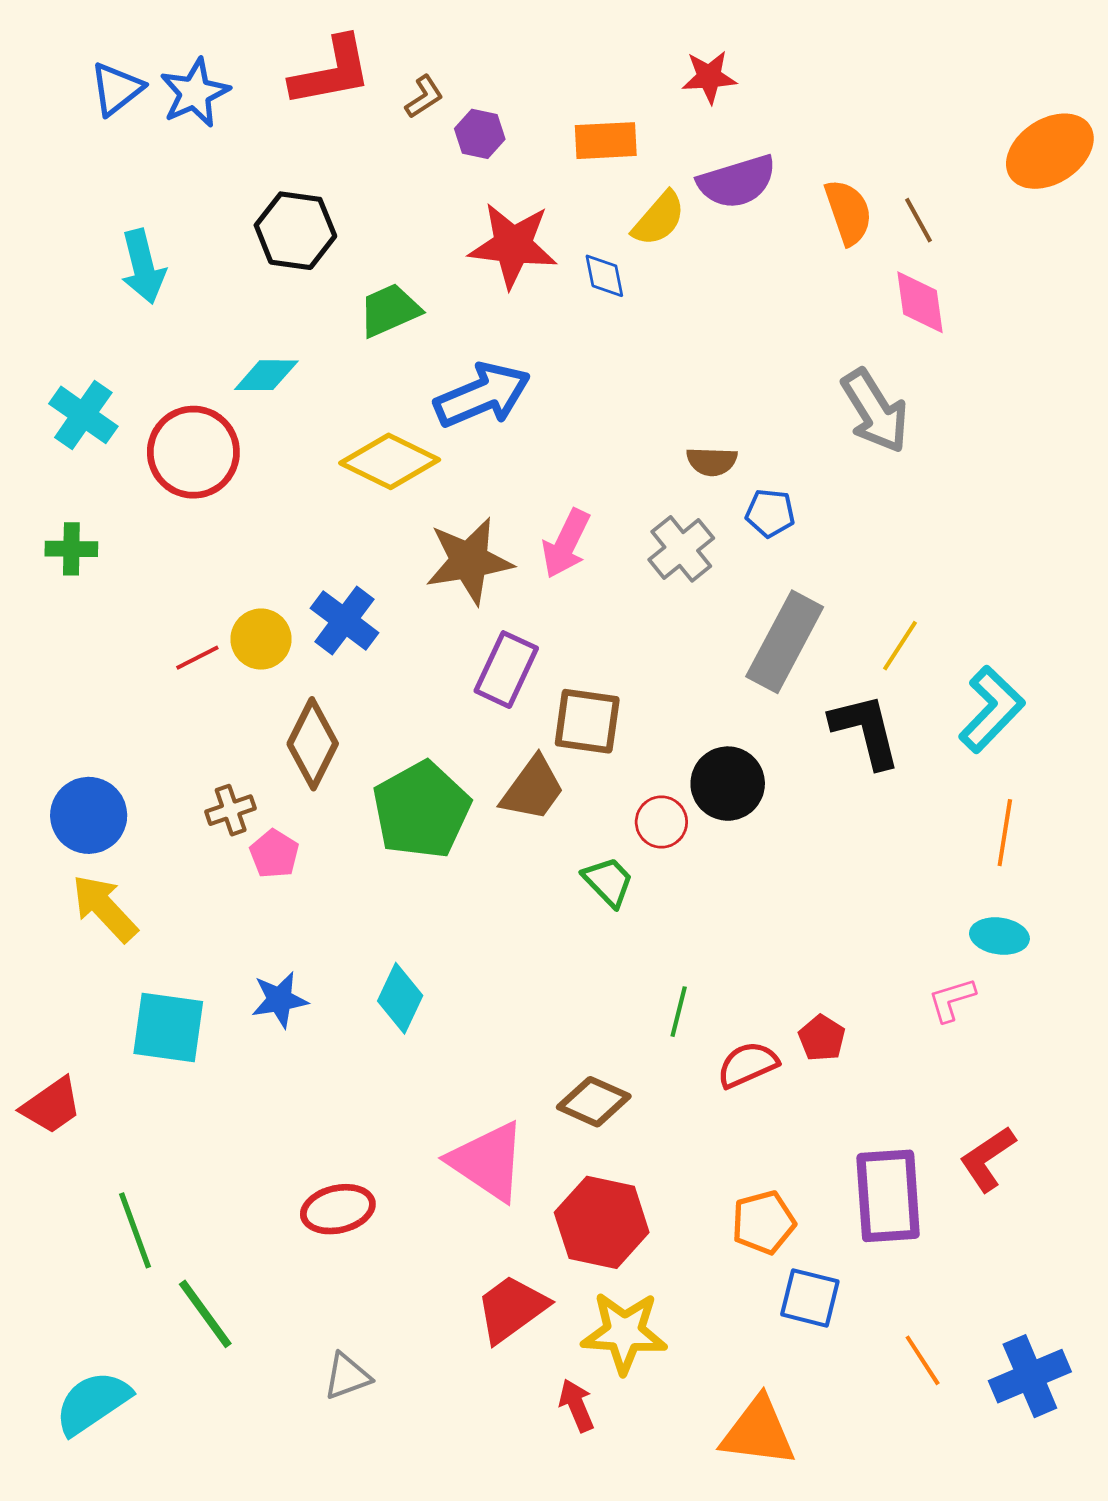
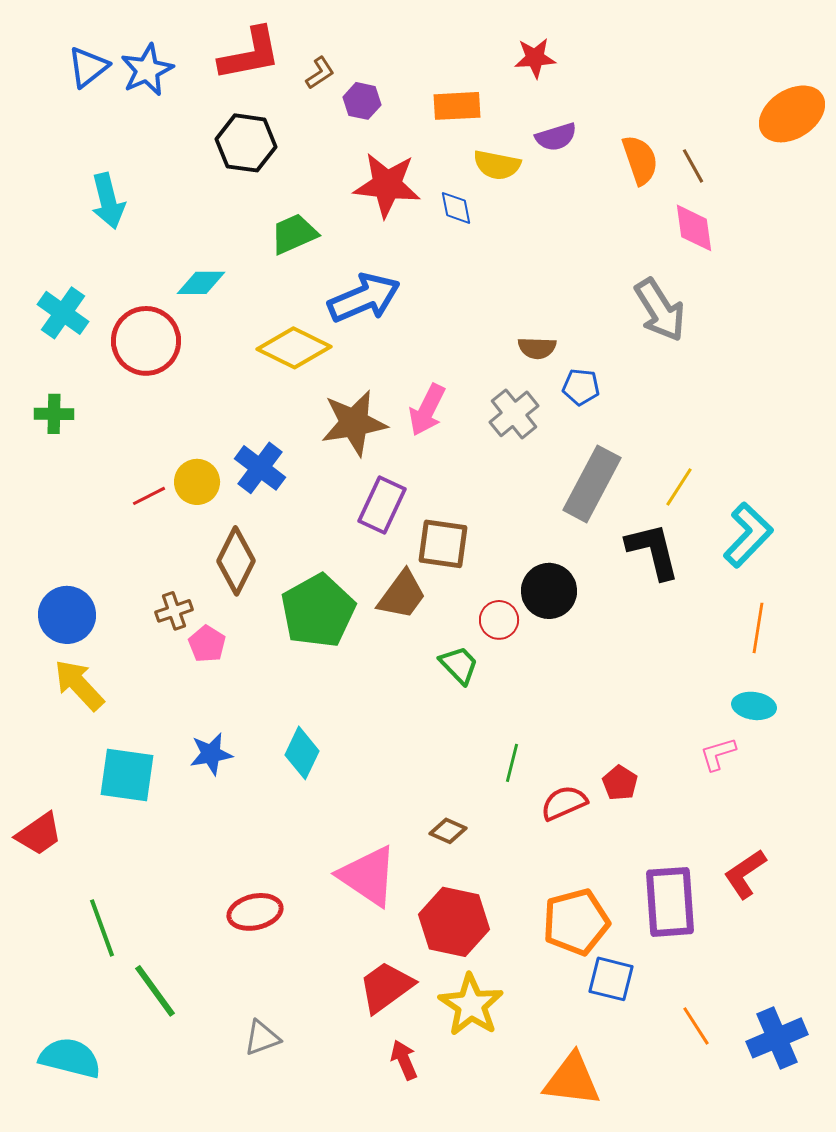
purple semicircle: (737, 182) -> (556, 137), size x0.7
yellow semicircle: (659, 219) -> (497, 165), turned 60
black hexagon: (295, 231) -> (246, 143), moved
brown diamond: (594, 1102) -> (448, 831), size x0.7
orange pentagon: (763, 1222) -> (576, 922), size x1.4
yellow star: (624, 1332) -> (471, 1005), turned 30
cyan semicircle: (93, 1403) -> (70, 1058), turned 48
red arrow: (577, 1405) -> (404, 1060), moved

